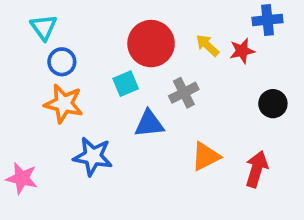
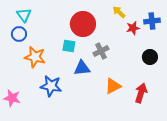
blue cross: (267, 20) -> (152, 21), moved
yellow arrow: (207, 45) -> (119, 12), moved
blue circle: (62, 62) -> (19, 34), moved
cyan square: (126, 84) -> (69, 46), turned 32

